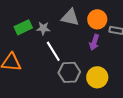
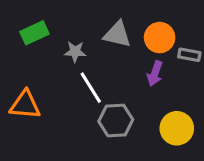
green rectangle: (23, 27) -> (34, 33), moved
yellow circle: (97, 77) -> (177, 128), moved

